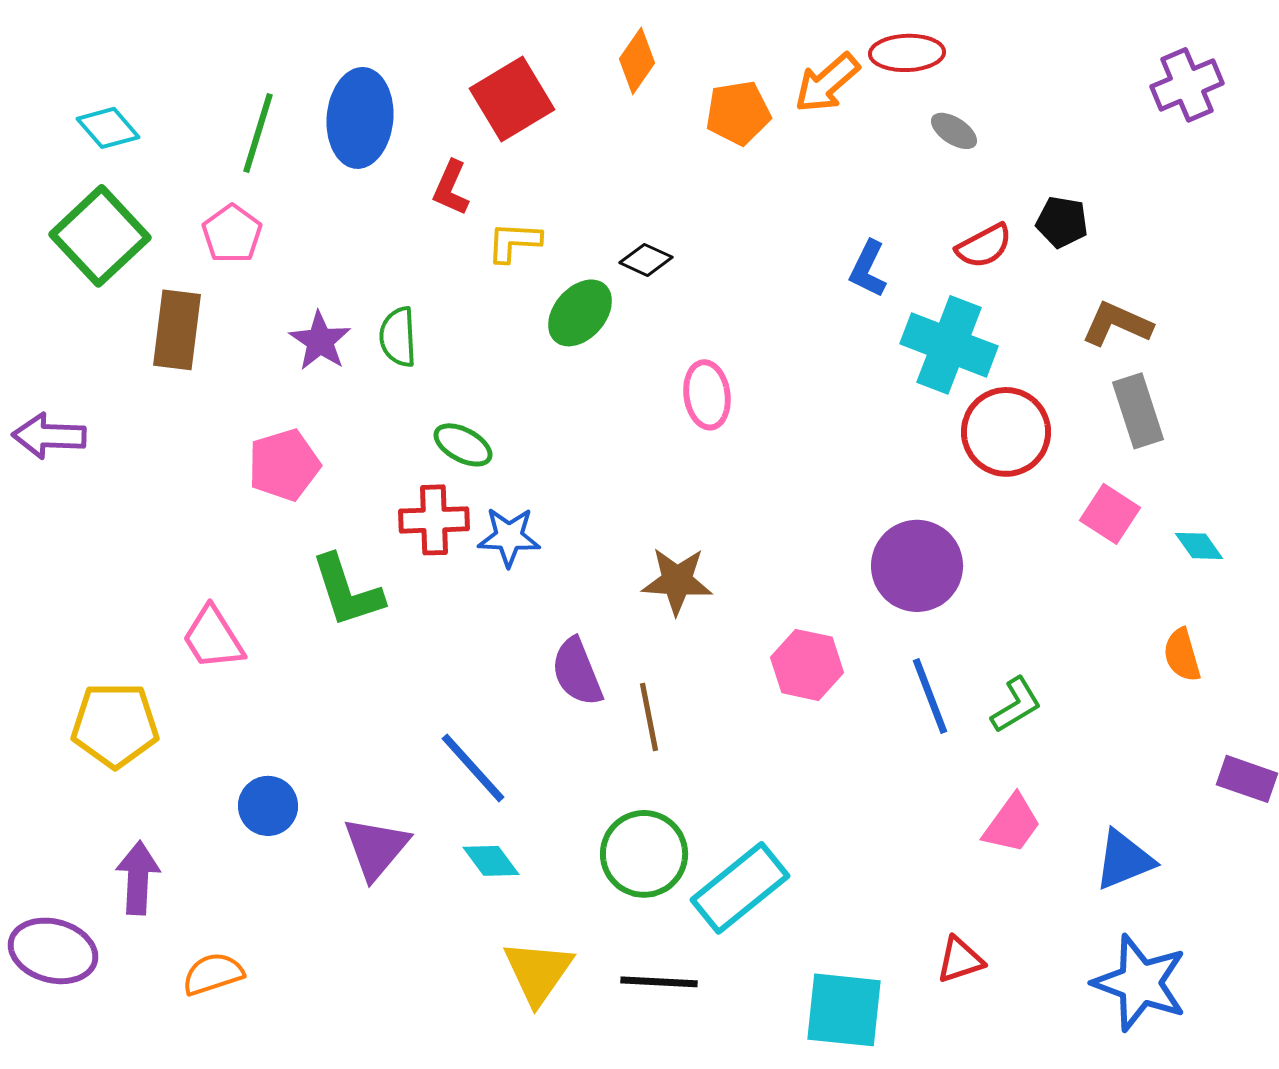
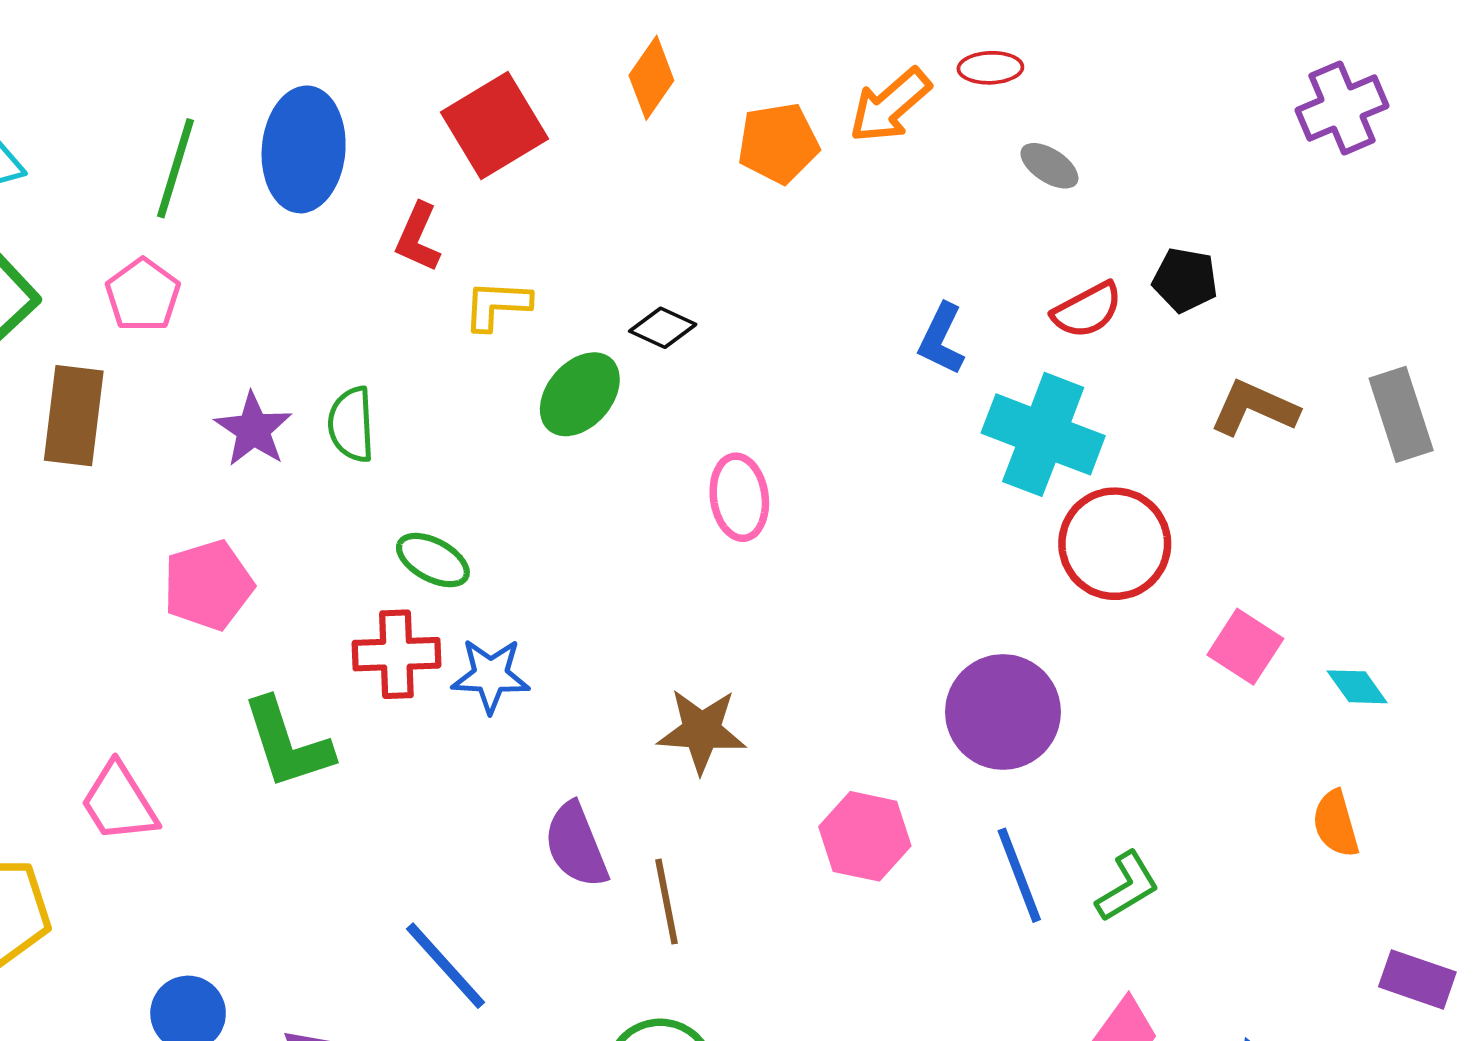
red ellipse: (907, 53) -> (990, 68), size x0.7
gray rectangle: (1138, 411) -> (1401, 414), moved

